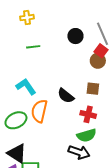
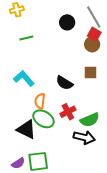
orange semicircle: (39, 111) -> (40, 101), size x0.7
red cross: (88, 114) -> (68, 112), moved, turned -35
green ellipse: (16, 120) -> (43, 119), moved, turned 65
black triangle: (17, 153) -> (26, 129), moved

